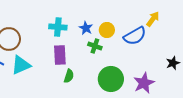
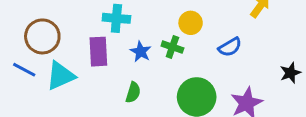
blue star: (86, 28) -> (141, 52), moved
blue semicircle: (135, 36) -> (230, 47), moved, size x0.7
purple rectangle: (60, 55) -> (98, 52), moved

